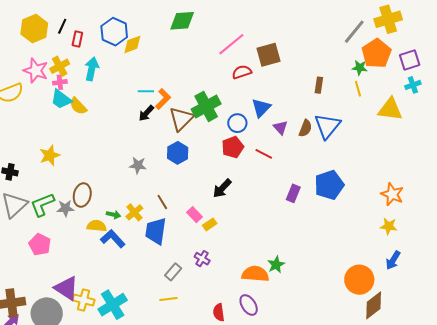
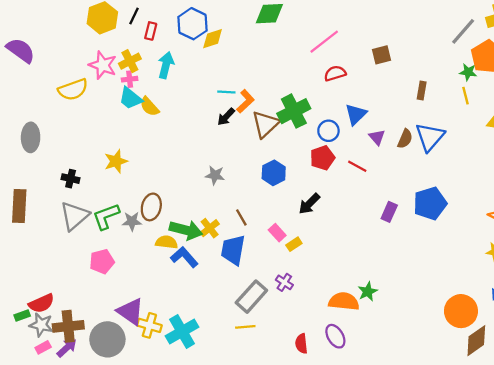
brown square: (269, 55) -> (382, 55), moved, size x0.7
blue hexagon: (178, 153) -> (274, 173), moved
green arrow: (113, 215) -> (186, 230), size x2.0
pink pentagon: (40, 245) -> (102, 261), turned 30
gray rectangle: (173, 272) -> (251, 297), size x1.6

